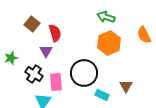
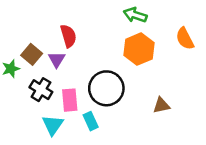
brown square: (32, 24) -> (32, 54), moved
brown triangle: (126, 86) -> (161, 105), turned 48
cyan rectangle: (102, 95) -> (91, 121), moved, turned 40

